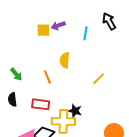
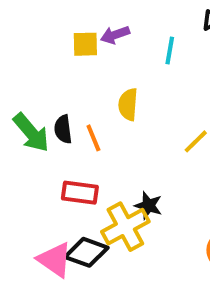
green arrow: (16, 74) -> (31, 133), size x1.5
black semicircle: (12, 100) -> (63, 129), moved
yellow cross: (63, 121) -> (125, 227), turned -30

